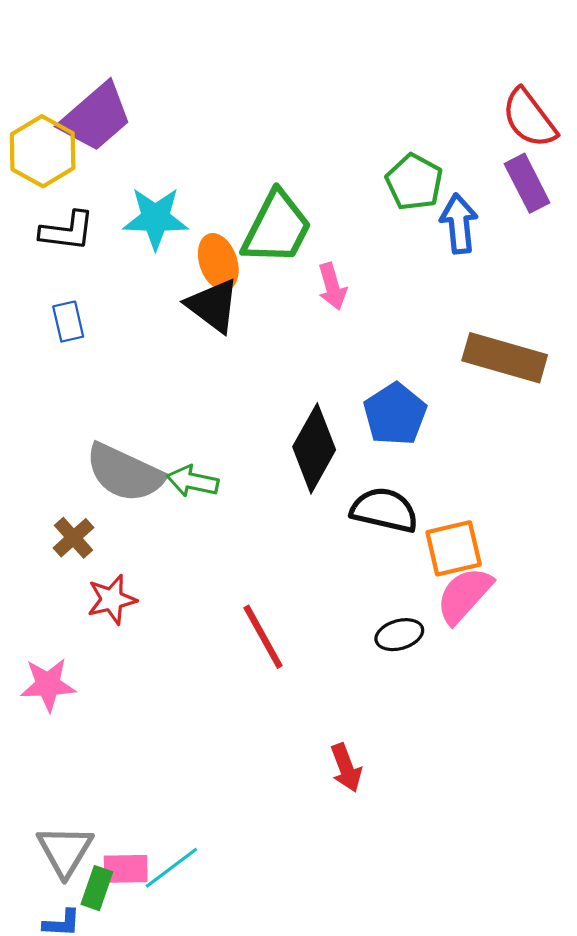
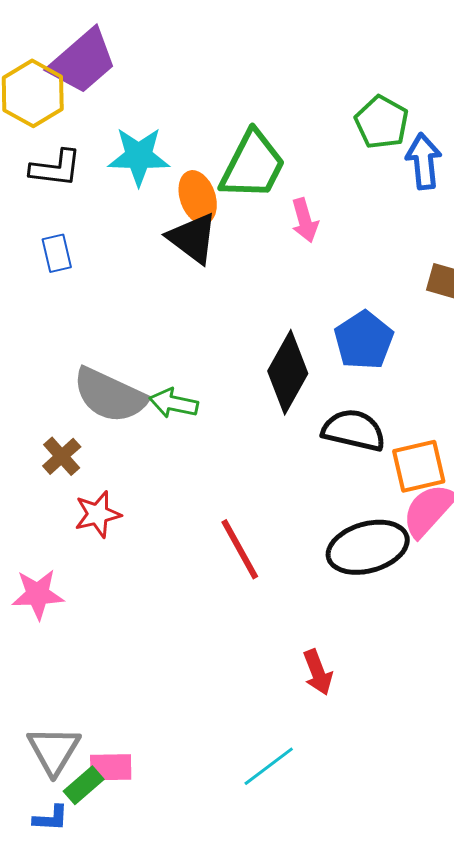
black ellipse: (399, 635) -> (368, 547), size x1.8
cyan line: (171, 868) -> (269, 766), moved
green rectangle: (97, 888) -> (84, 785), turned 30

